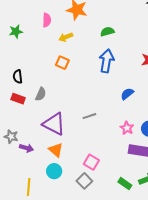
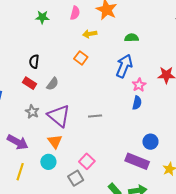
blue semicircle: (127, 94) -> (137, 103), turned 128
pink star: (127, 128) -> (139, 85), moved
gray star: (11, 137) -> (32, 112), moved
purple arrow: (26, 148) -> (18, 142), moved, size x1.5

